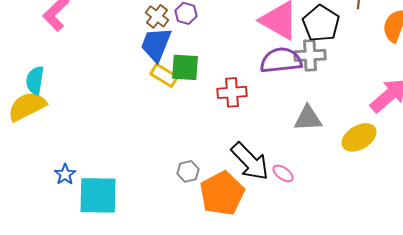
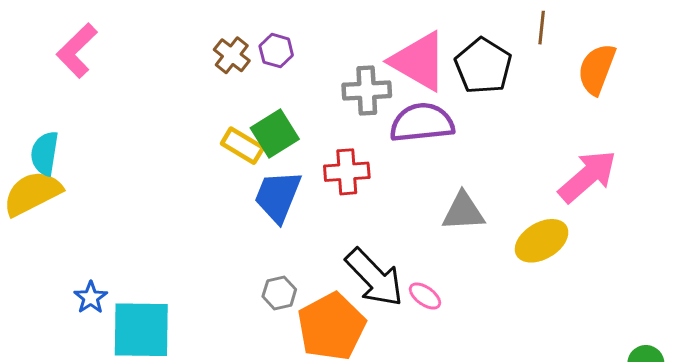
blue trapezoid: (156, 44) -> (278, 196), moved
gray cross: (310, 55) -> (367, 90), moved
green square: (185, 67) -> (275, 133), turned -36

